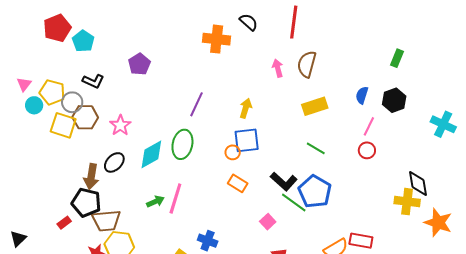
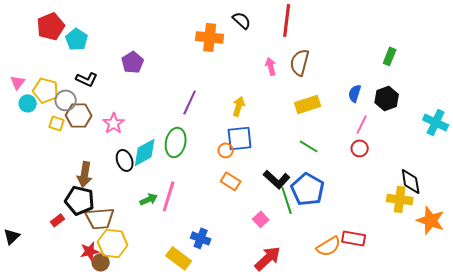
yellow square: (63, 125) -> (57, 123), size x0.6
black ellipse: (114, 162) -> (125, 160), moved, turned -65
green line: (294, 203) -> (287, 200), turned 36

